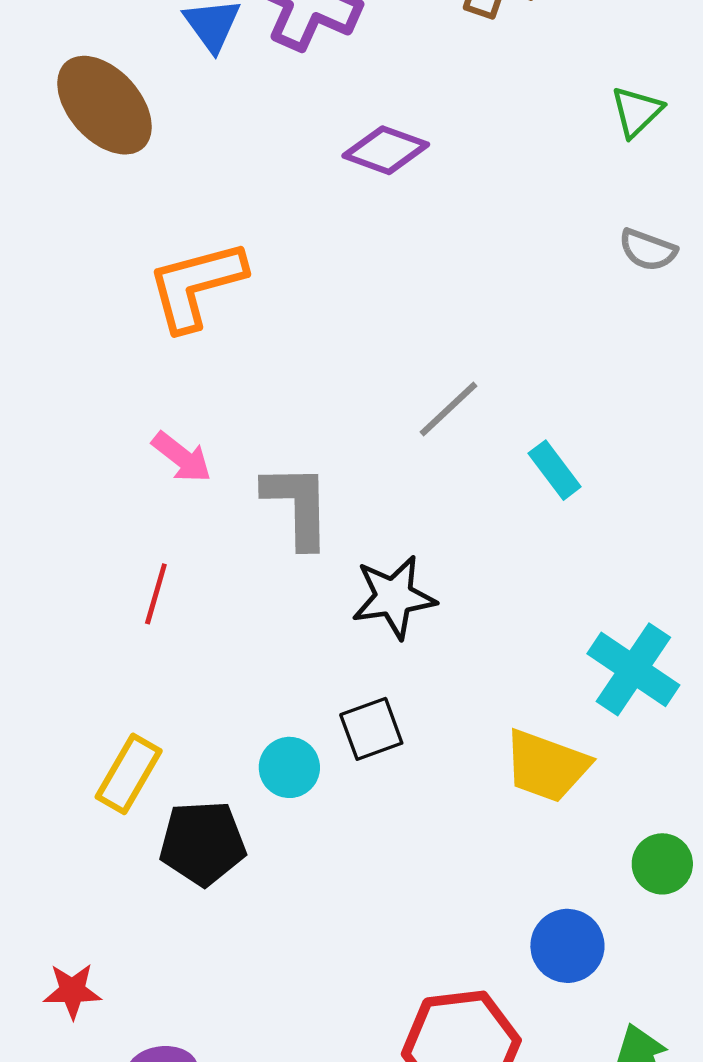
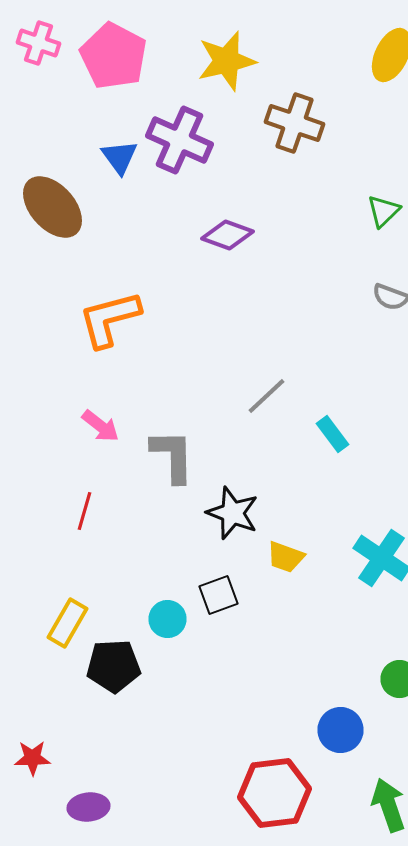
black star: (394, 597) -> (232, 513), turned 30
yellow trapezoid: (547, 766) -> (286, 557), moved, size x0.7

